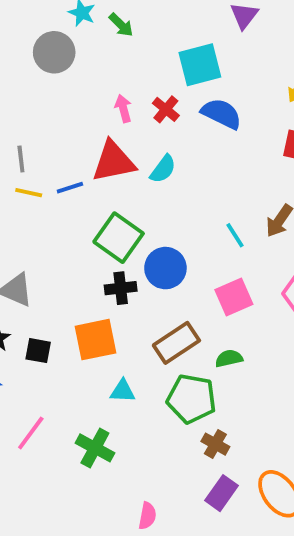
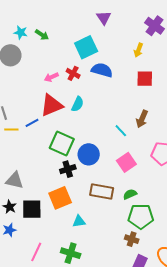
pink arrow: (123, 108) -> (51, 77), turned -88
brown rectangle: (176, 343) -> (102, 191), turned 55
black square: (38, 351) -> (32, 209), size x1.5
green pentagon: (191, 399) -> (141, 216), moved

